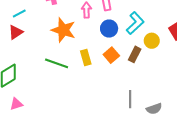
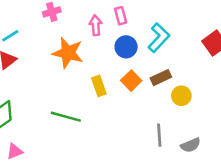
yellow circle: (152, 41) -> (181, 96), moved
brown rectangle: (135, 54) -> (161, 78), turned 42
green line: (57, 63) -> (66, 117), moved

